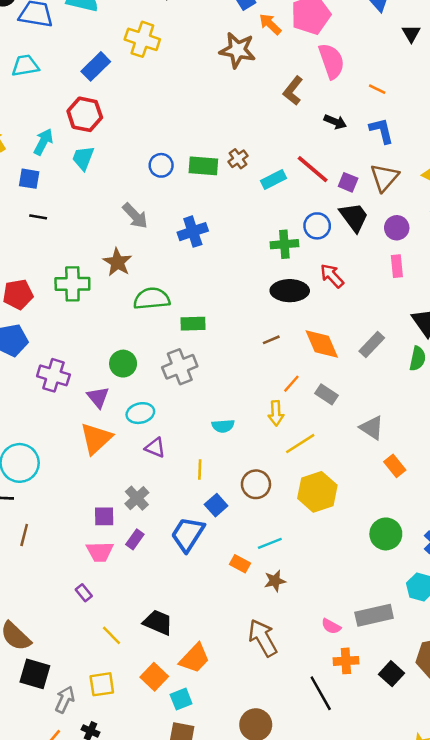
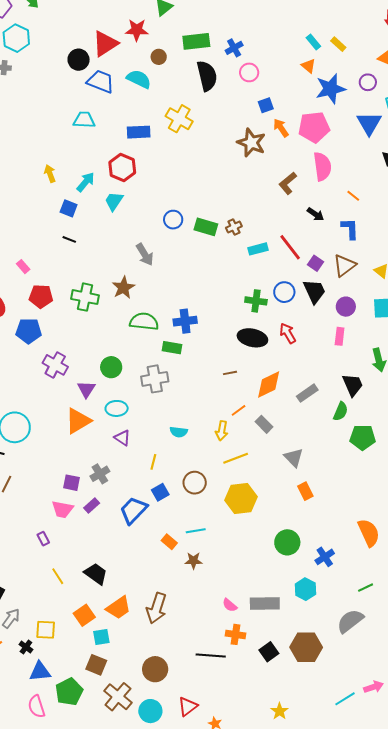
blue rectangle: (96, 66) -> (139, 132), turned 30
blue cross: (193, 232) -> (185, 321), moved
orange diamond: (322, 344) -> (269, 385), turned 76
brown arrow: (263, 638) -> (157, 608), moved, turned -144
yellow square: (102, 684) -> (46, 630), moved
black line: (321, 693) -> (211, 655), turned -68

